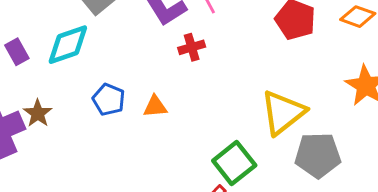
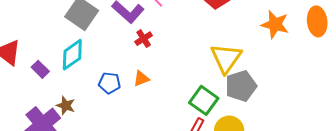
red cross: (192, 47) -> (144, 39), moved
gray pentagon: (318, 155) -> (241, 86), moved

